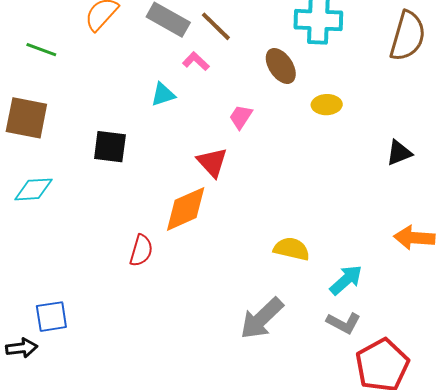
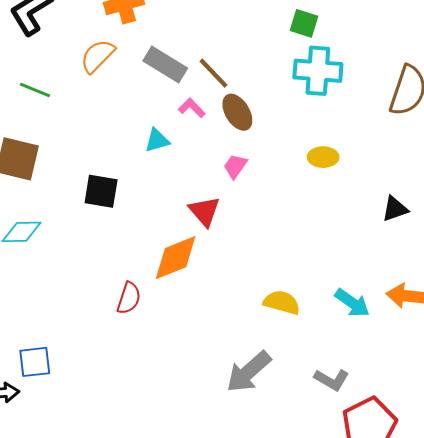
brown ellipse: (281, 66) -> (237, 112), moved
cyan arrow: (346, 280) -> (352, 303), moved, turned 75

